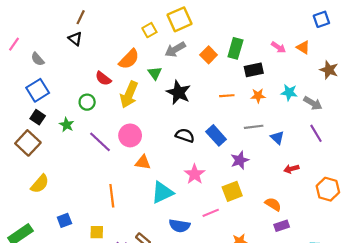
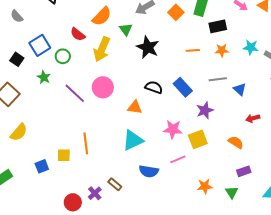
blue square: (38, 90) -> (40, 45), moved
black square: (38, 117) -> (17, 59), moved
orange triangle: (143, 162) -> (135, 107), moved
pink star: (195, 174) -> (173, 129), moved, turned -30
orange semicircle: (273, 204) -> (236, 142), moved
yellow square: (97, 232) -> (64, 155), moved

